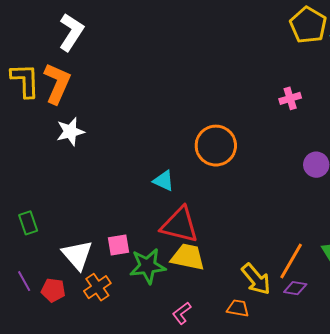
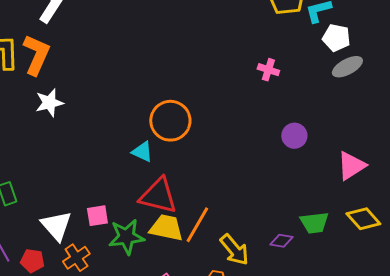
pink cross: (290, 98) -> (268, 70), turned 35
orange circle: (216, 146) -> (170, 121), moved
orange line: (291, 261) -> (197, 225), moved
purple diamond: (295, 288) -> (281, 241), moved

